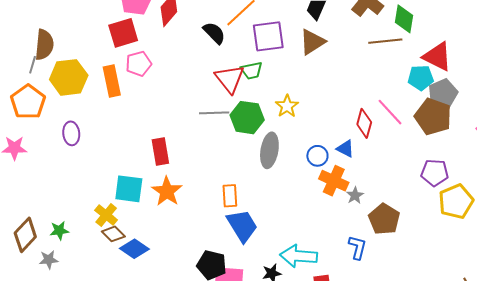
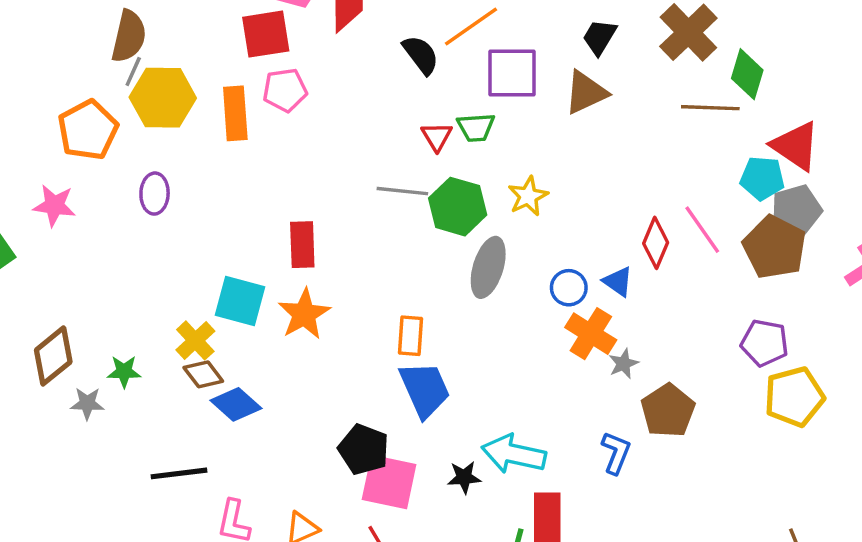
gray line: (33, 65) -> (133, 71), moved
red triangle: (230, 79) -> (437, 136), size x0.6
green star: (59, 231) -> (124, 372), moved

